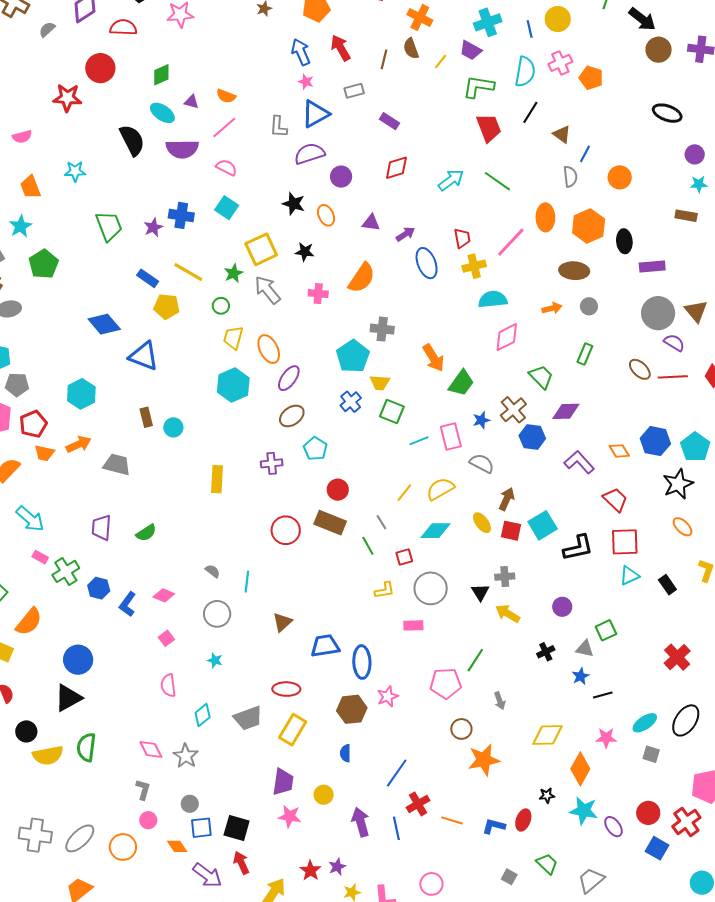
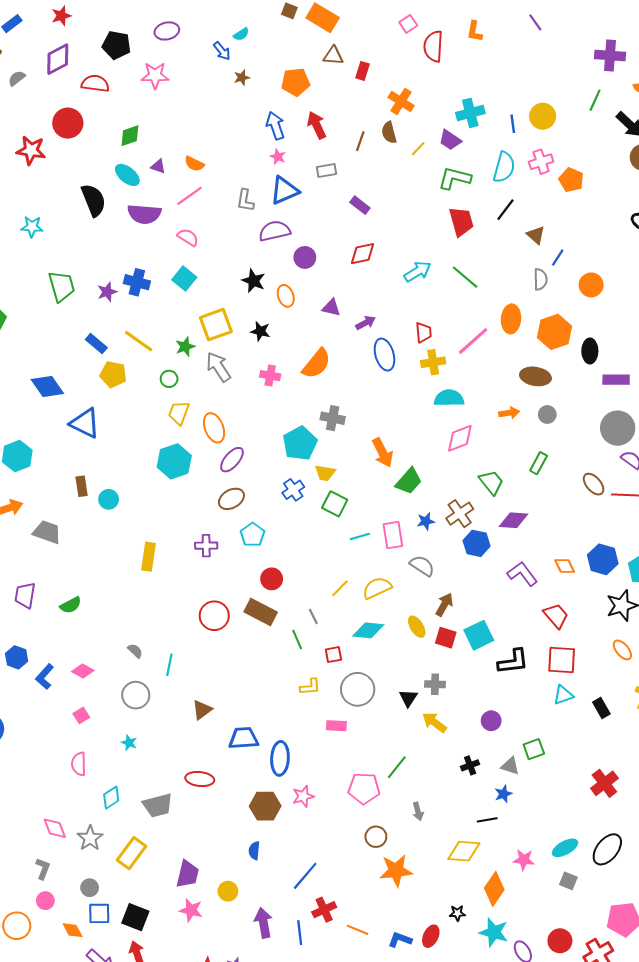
black line: (603, 695) -> (487, 820), moved
yellow rectangle: (293, 730) -> (131, 853), moved

